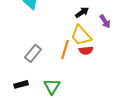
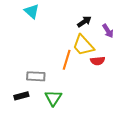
red semicircle: (86, 50) -> (98, 61), moved
gray rectangle: (33, 53) -> (36, 76), moved, turned 54

